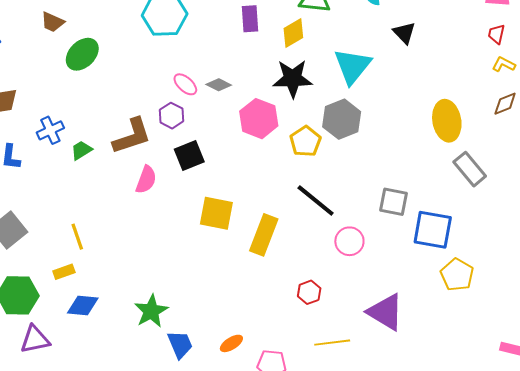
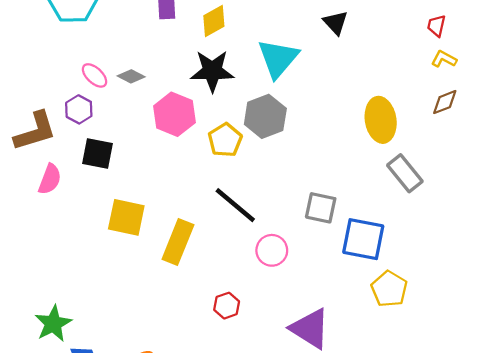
black square: (189, 155) -> (97, 154), turned 32

